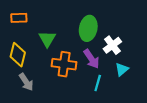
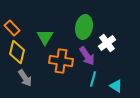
orange rectangle: (19, 18) -> (12, 28), moved, turned 49
cyan triangle: (122, 69) -> (116, 86), moved, turned -48

